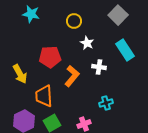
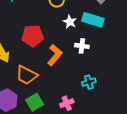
cyan rectangle: (125, 50) -> (93, 20), moved, turned -40
orange trapezoid: (44, 96) -> (27, 75), turned -60

